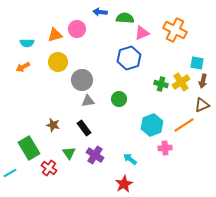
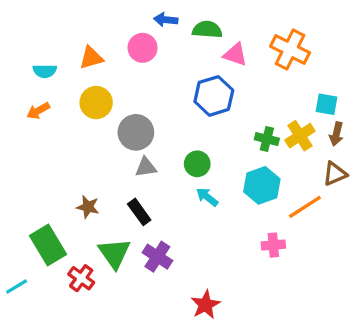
pink circle: (77, 29) -> (143, 48), moved
pink triangle: (142, 33) -> (235, 54), turned 42
cyan hexagon: (152, 125) -> (262, 185), moved
green triangle: (69, 153) -> (114, 253), size x1.5
cyan arrow: (130, 159) -> (207, 197), moved

